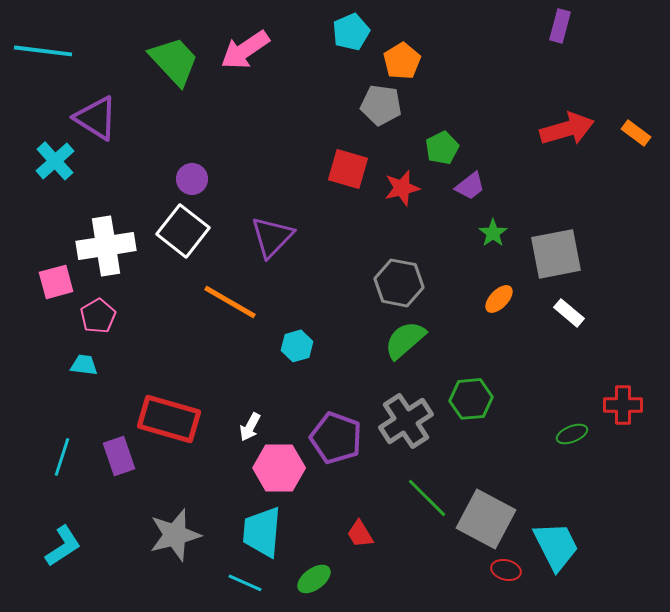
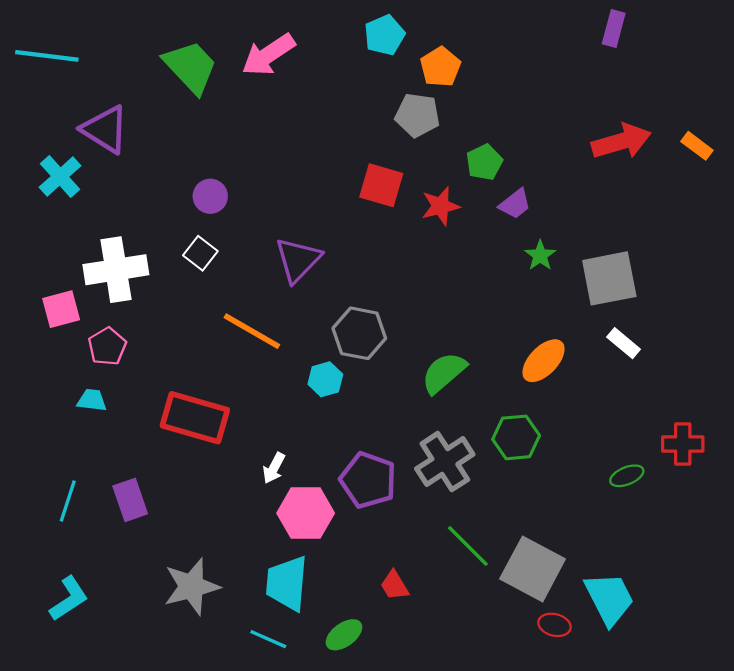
white square: (183, 231) -> (200, 253), size x0.6
gray hexagon: (399, 283) -> (359, 333), moved
orange ellipse: (499, 299) -> (544, 361), moved, size x1.4
red rectangle: (169, 419) -> (195, 418), moved

